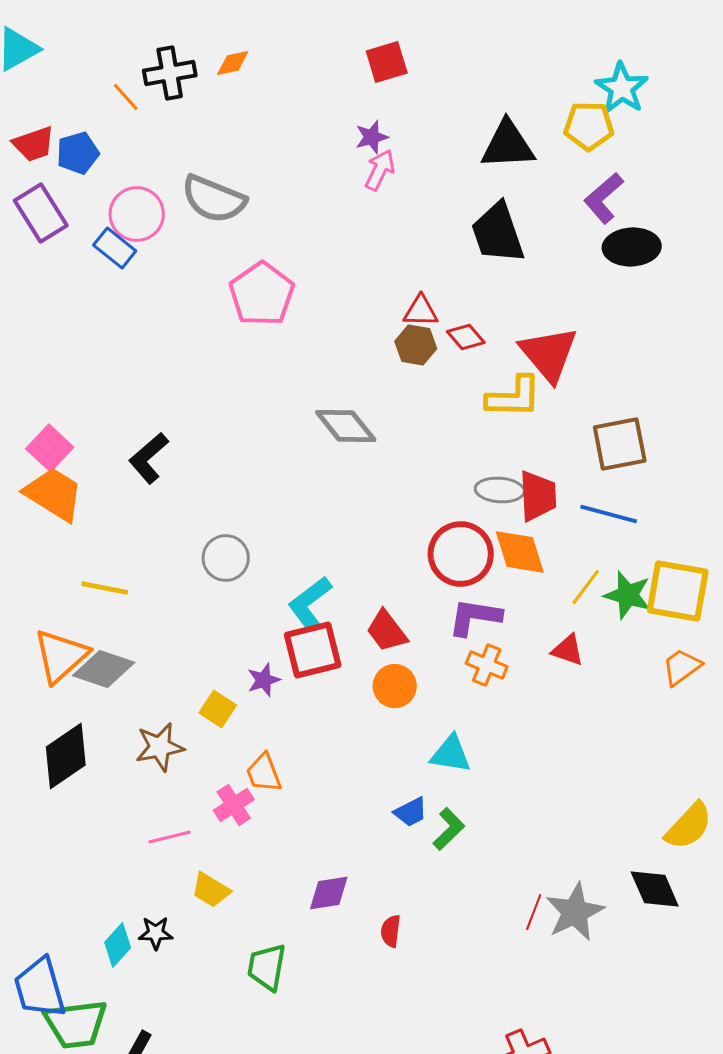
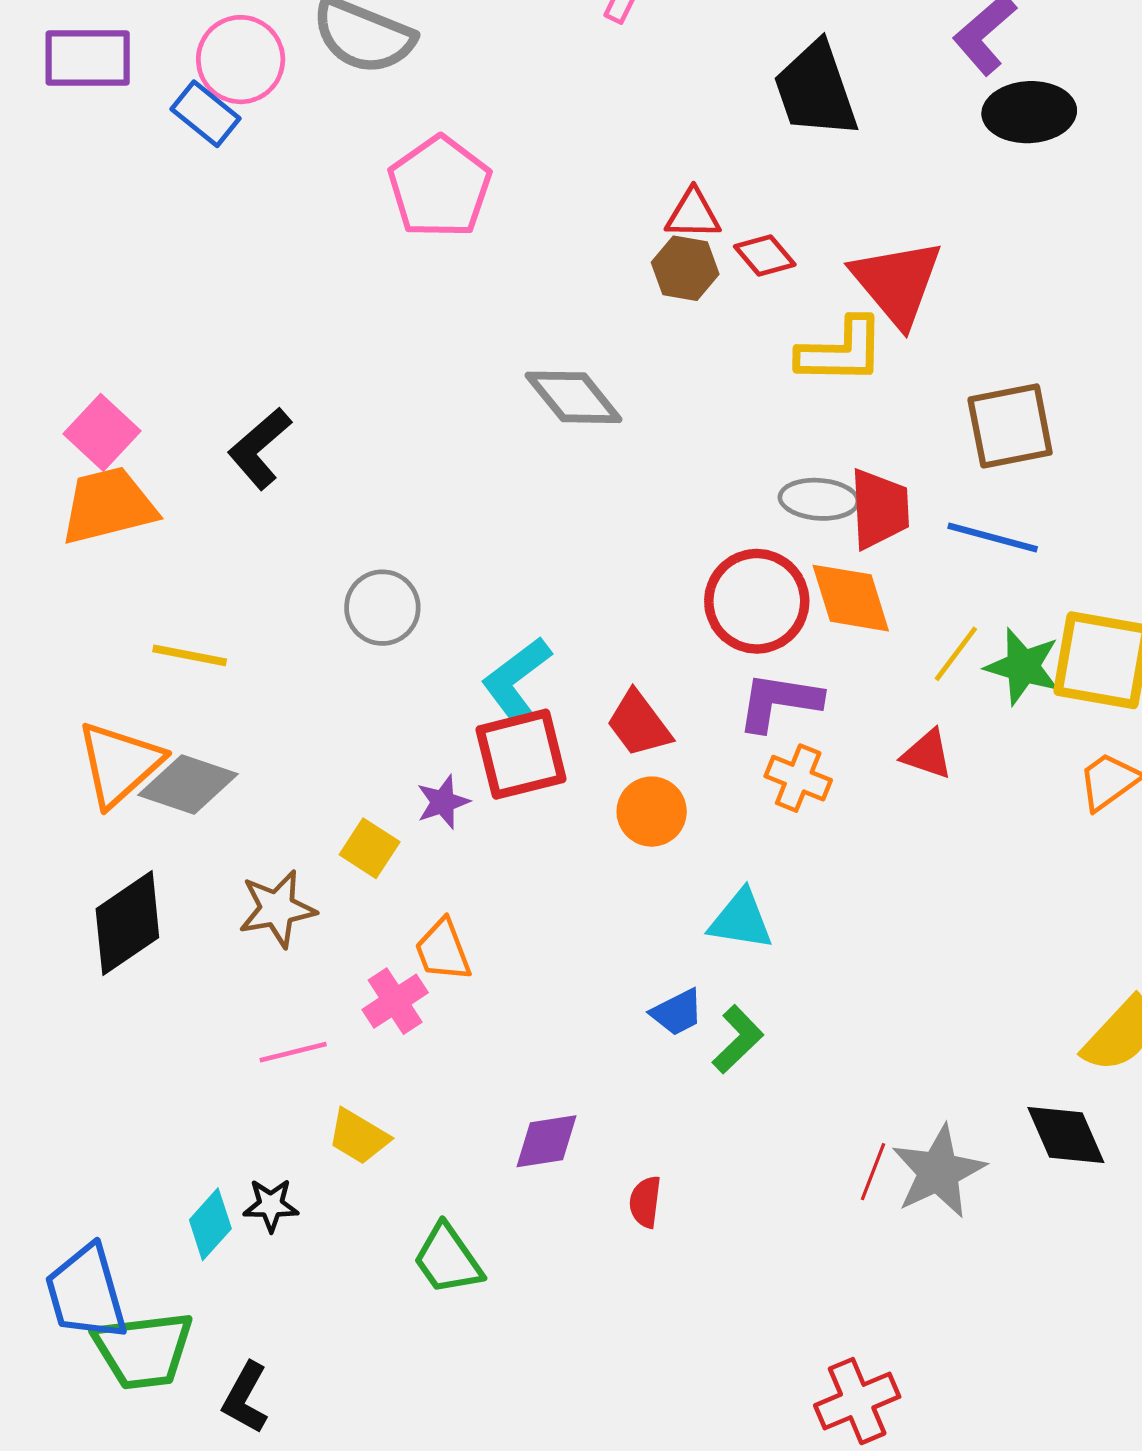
purple rectangle: (41, 213) -> (88, 58), turned -58
orange trapezoid: (54, 494) -> (108, 506), turned -46
green trapezoid: (267, 967) -> (448, 1259), turned -45

